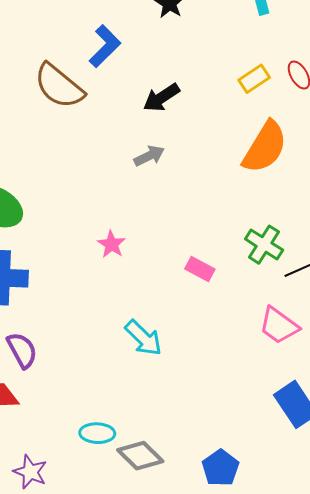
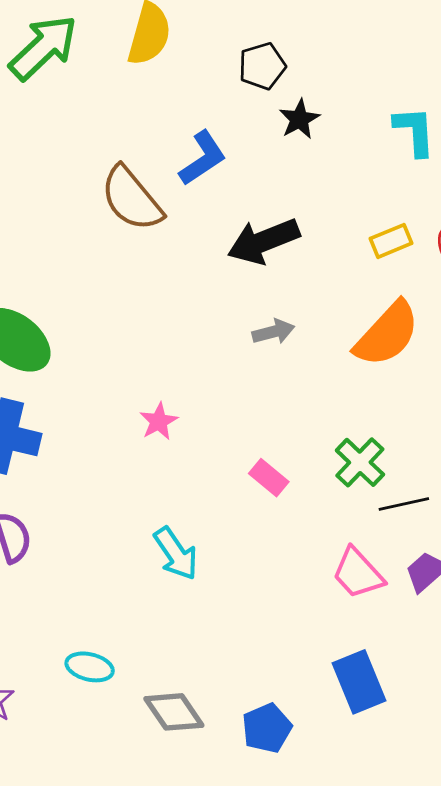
black arrow: (161, 98) -> (264, 241), size x1.4
gray arrow: (149, 156) -> (273, 332), moved
gray diamond: (140, 456) -> (174, 712), moved
blue pentagon: (221, 468) -> (267, 728), moved

